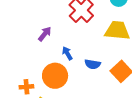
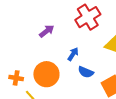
blue arrow: (67, 53) -> (73, 54), moved, turned 48

